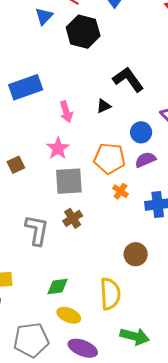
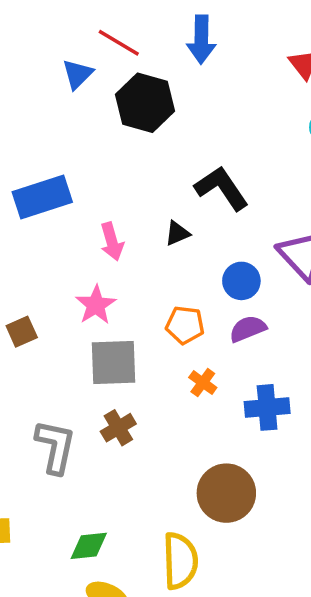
orange pentagon: (109, 158) -> (185, 325), size x0.7
brown circle: (136, 254) -> (226, 493), size x1.4

